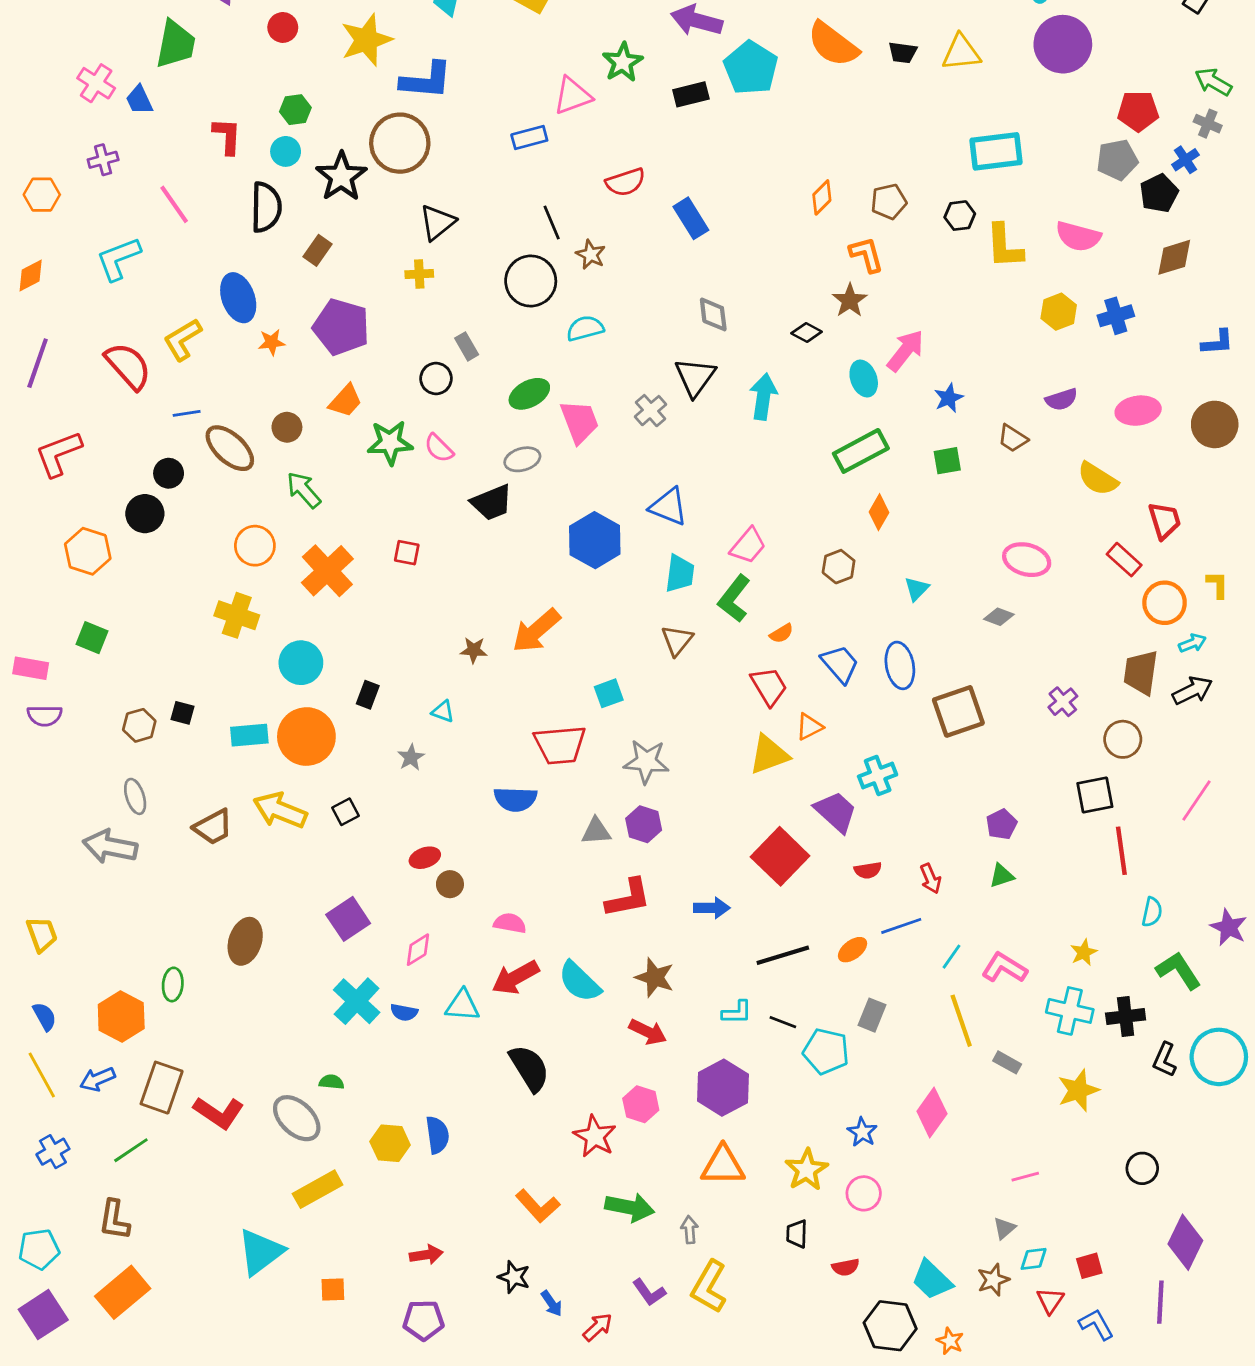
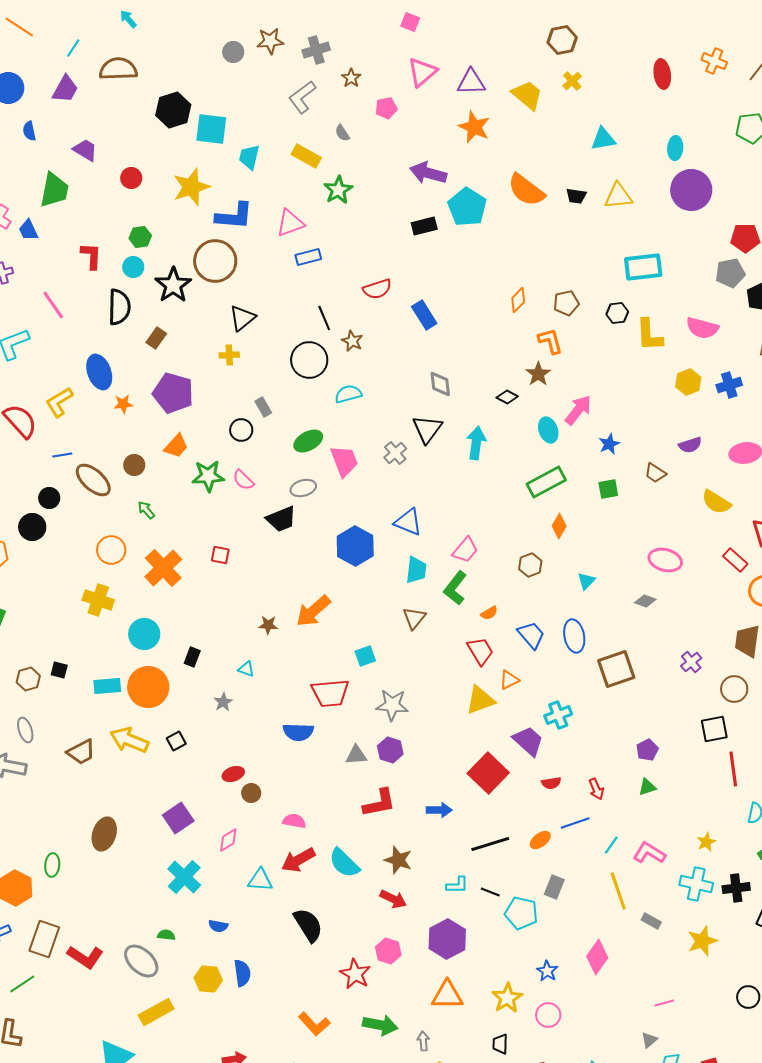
green star: (623, 62) -> (338, 190), moved
pink triangle: (573, 96) -> (290, 223), moved
green arrow: (304, 490) -> (146, 510), size x0.7
blue semicircle: (404, 1012) -> (218, 926), moved

